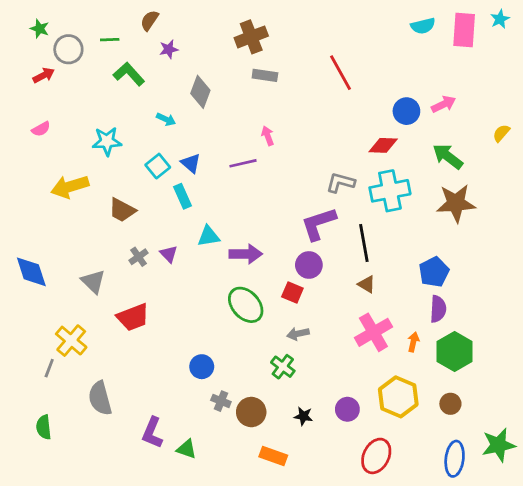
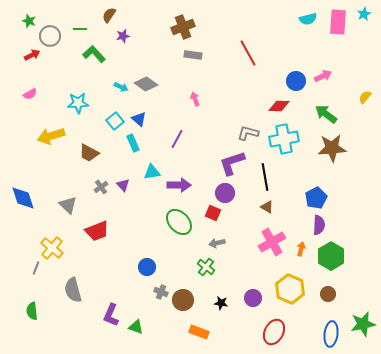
gray diamond: (200, 92) -> (146, 84), moved, turned -75
purple line: (243, 163) -> (177, 139), moved, turned -48

